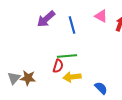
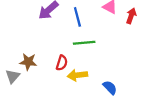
green line: (67, 56) -> (84, 43), moved
brown star: (28, 78) -> (28, 62), moved

